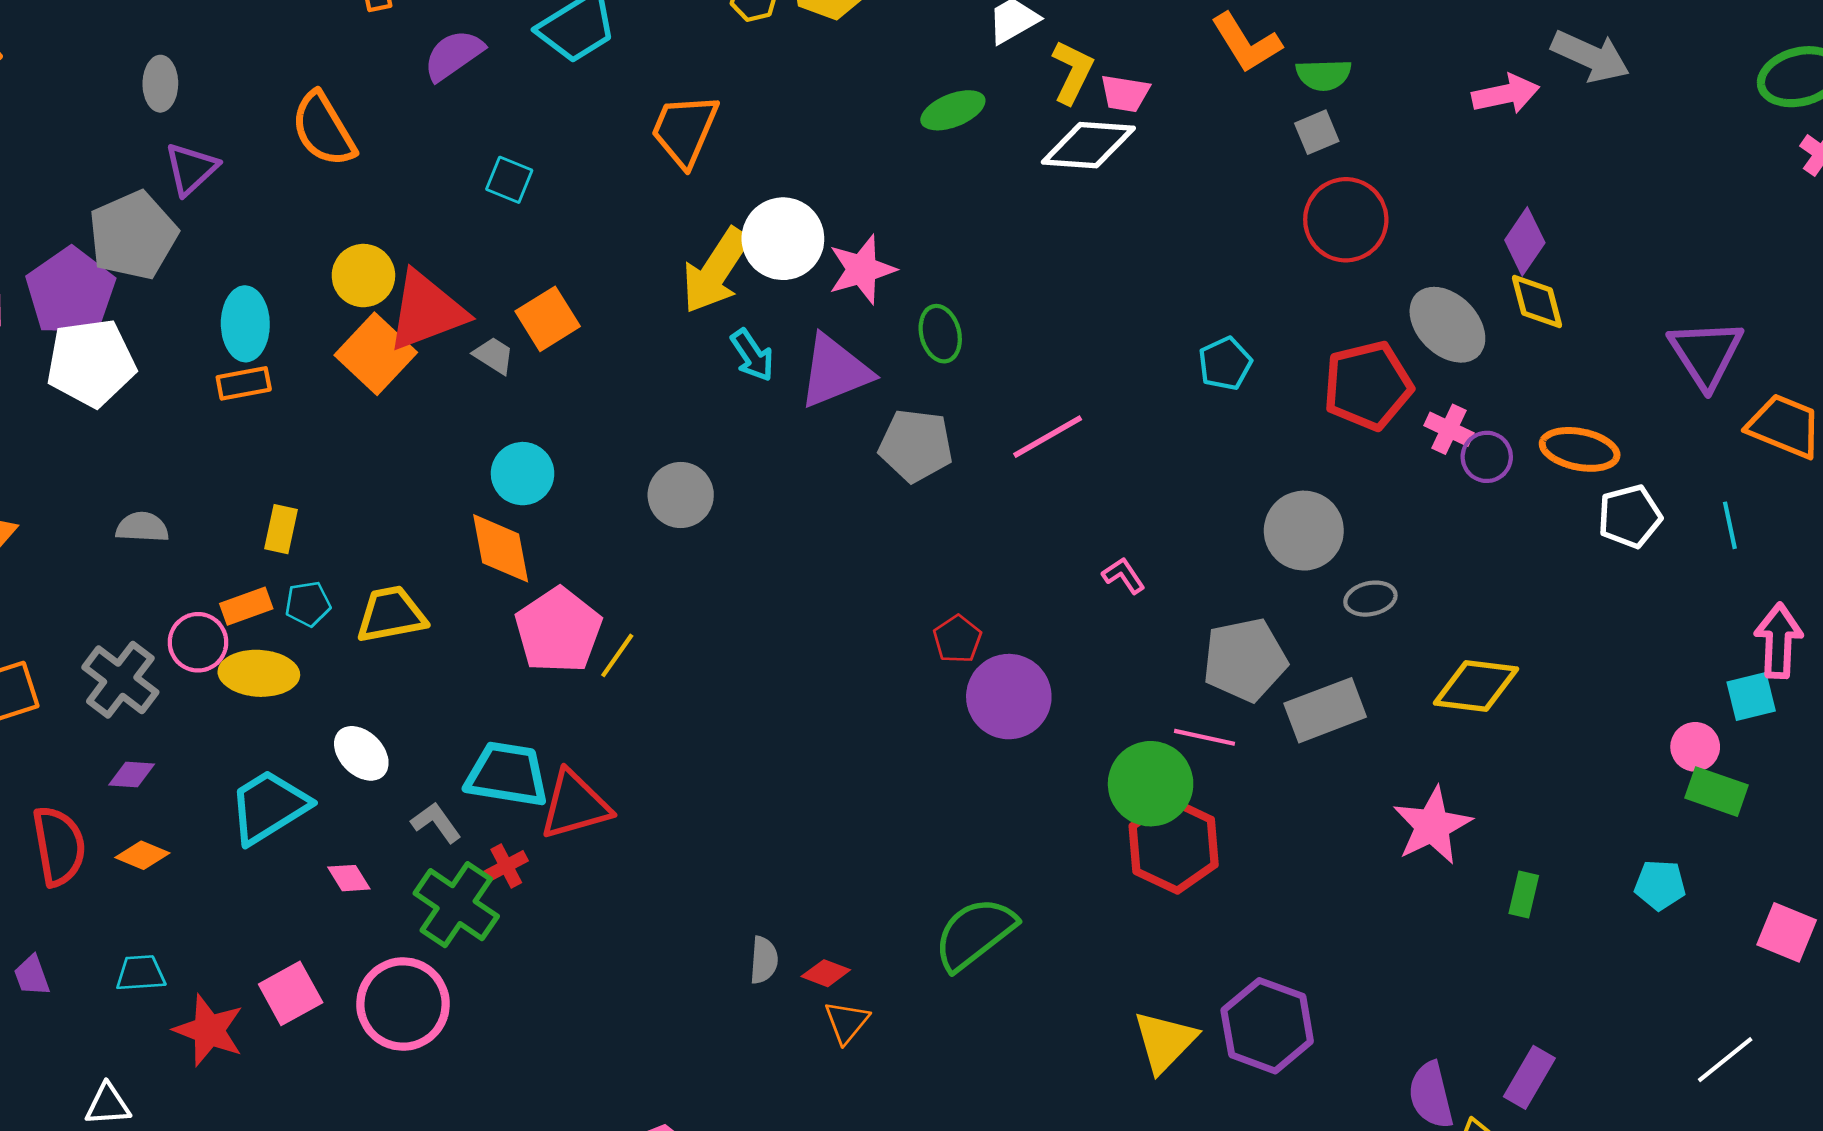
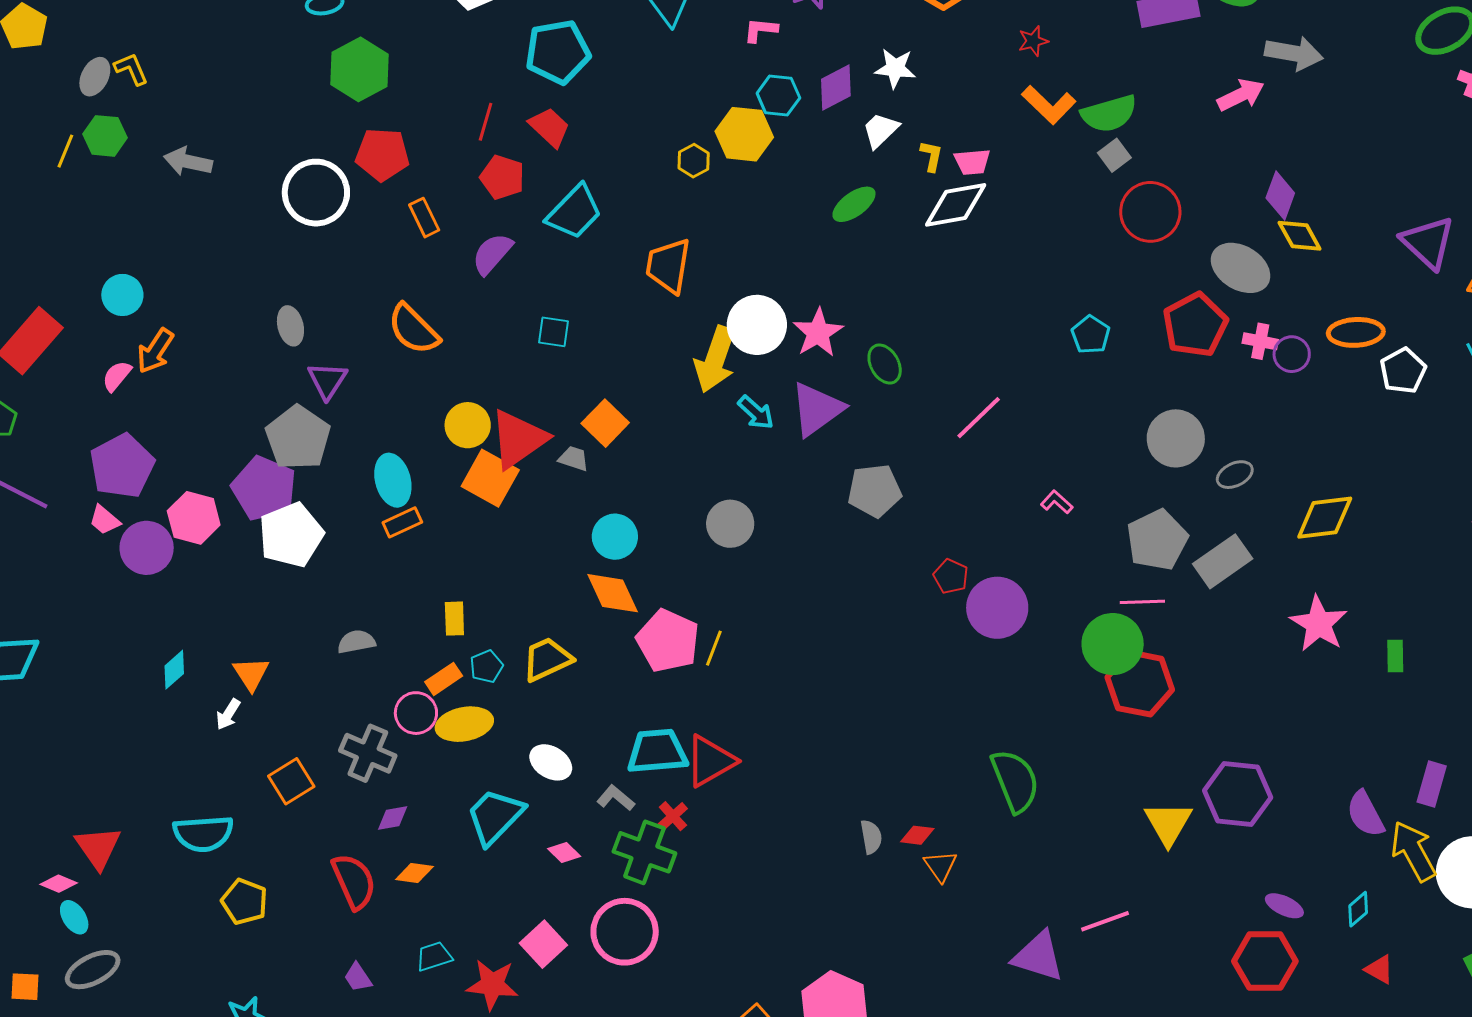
yellow L-shape: (1072, 72) -> (931, 156), size x0.7
green semicircle: (1324, 75) -> (1109, 114), size x1.4
gray pentagon: (916, 445) -> (875, 491), moved
green semicircle: (975, 933) -> (1015, 781), turned 120

